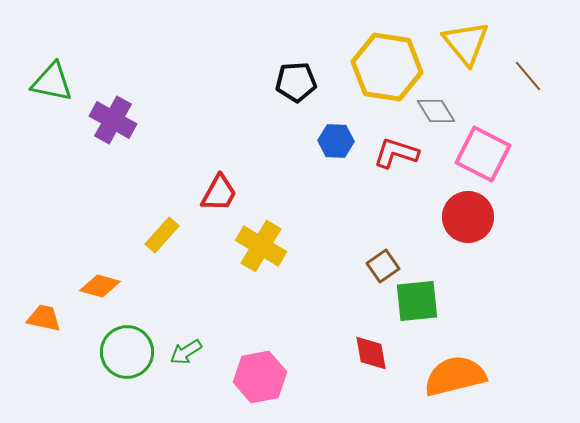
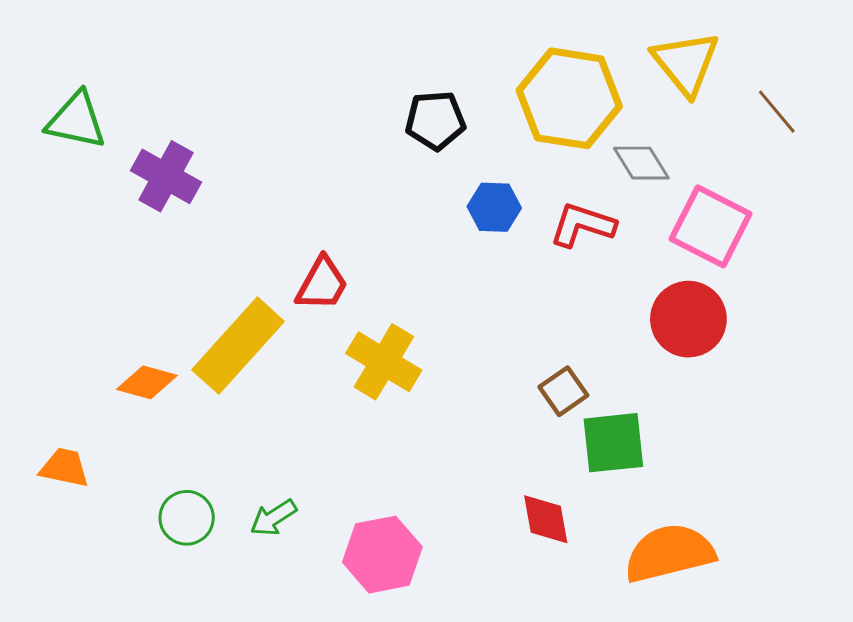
yellow rectangle: (162, 235) -> (238, 346), size x1.8
orange diamond: (100, 286) -> (147, 382), moved
green circle: (127, 352) -> (187, 518), size x0.7

